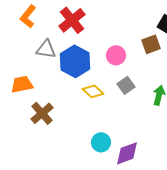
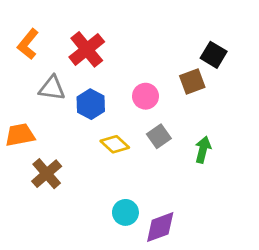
blue hexagon: (75, 61) -> (91, 104), size x0.7

